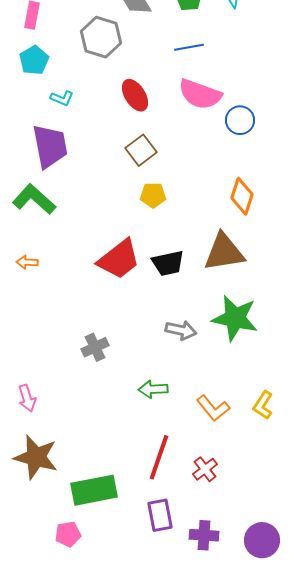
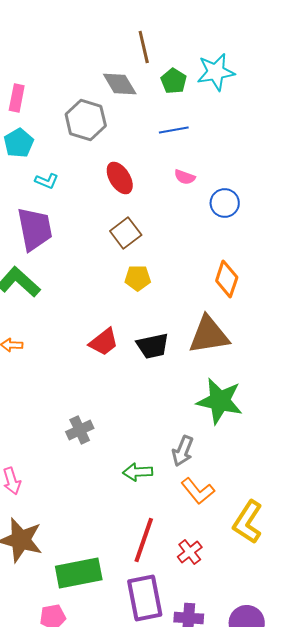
pink semicircle: (200, 94) -> (185, 177), size x0.5
red trapezoid: (119, 259) -> (104, 342), size x0.7
gray arrow: (181, 330) -> (183, 451), moved, turned 100
yellow L-shape: (263, 405) -> (248, 522), moved, size x1.5
purple rectangle: (160, 515) -> (145, 598), size x1.4

